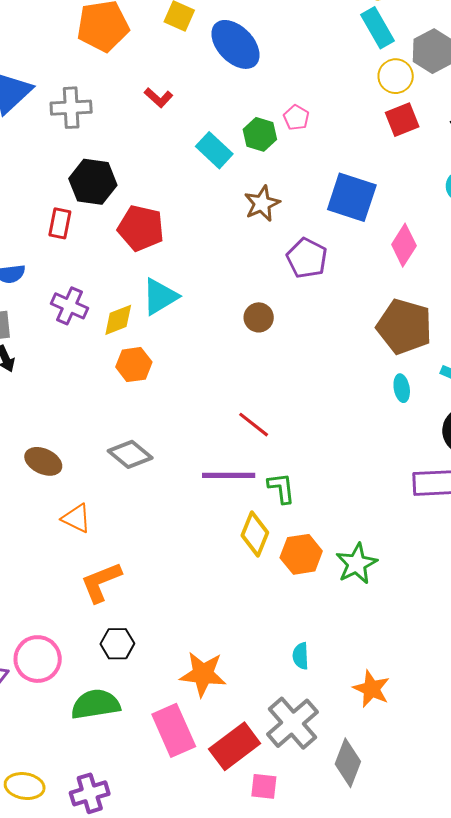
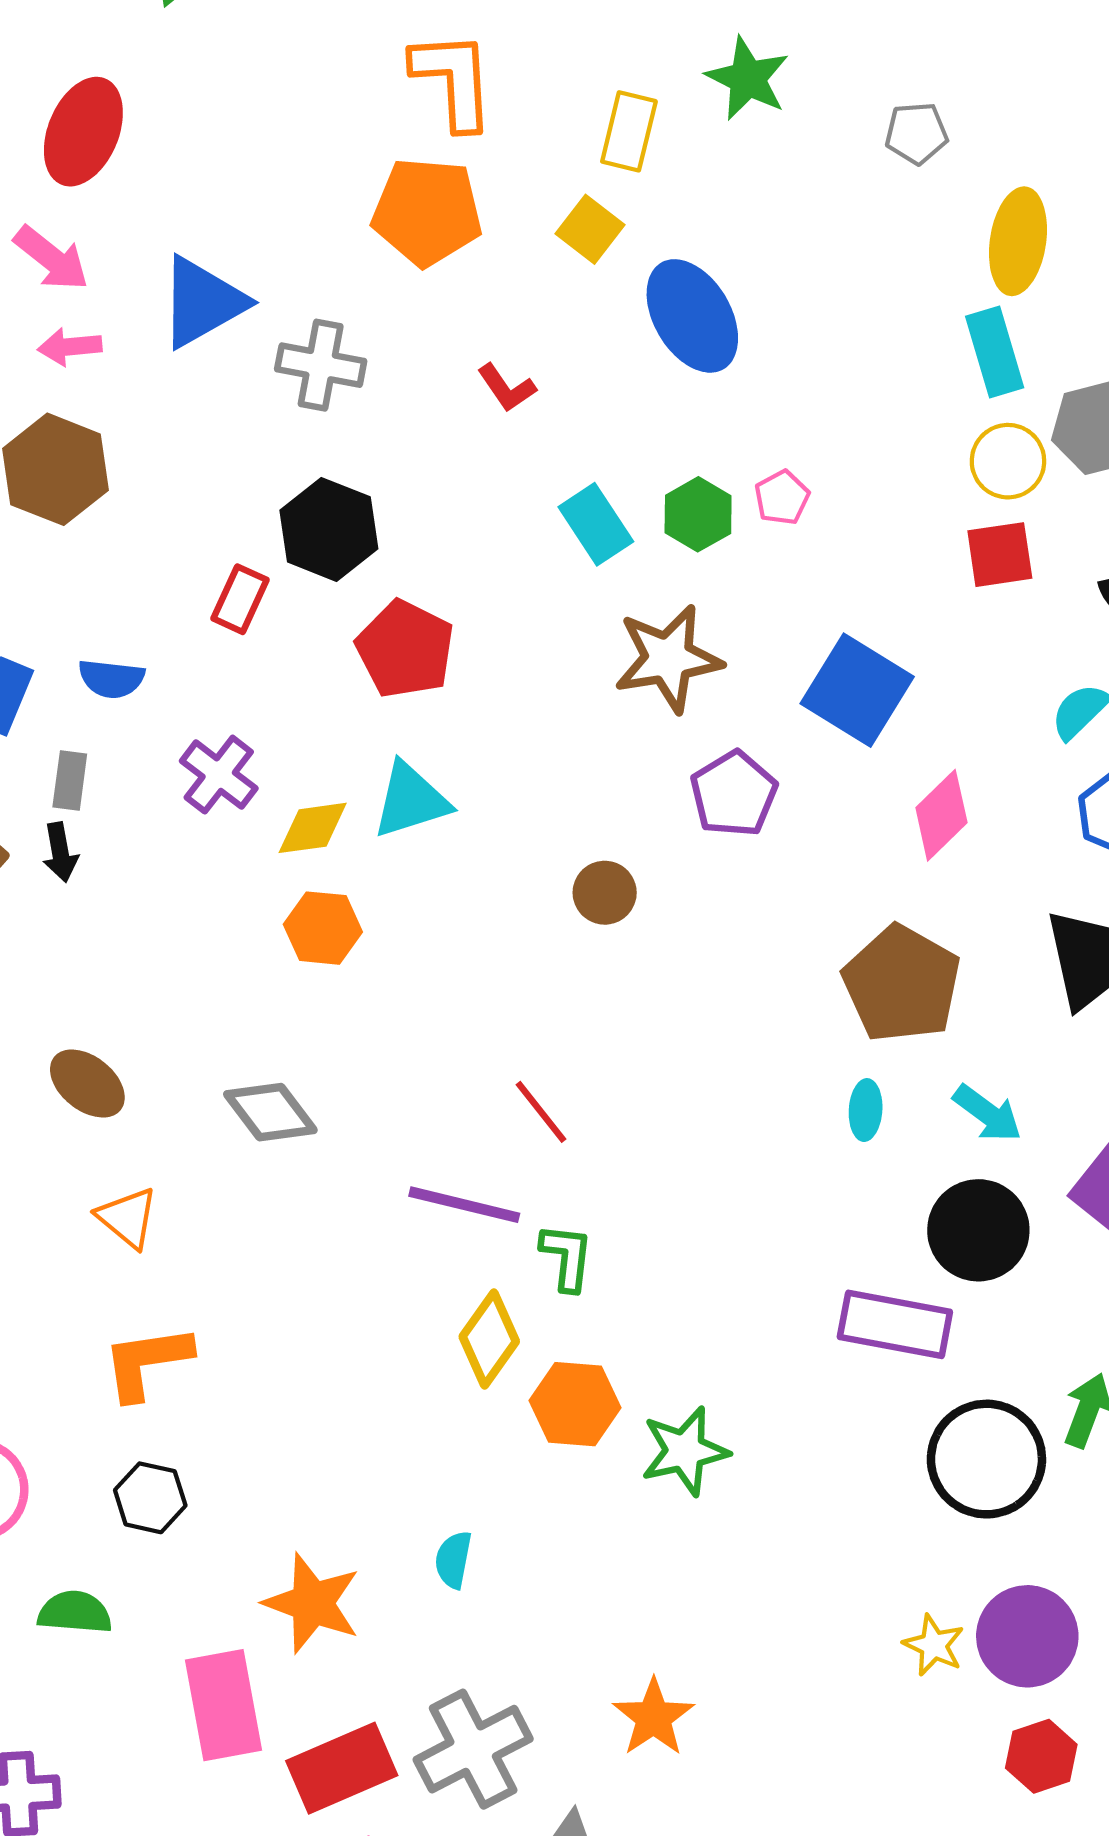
brown star: (262, 204) -> (668, 658), size x1.4
cyan semicircle: (301, 656) -> (453, 1560), moved
green semicircle: (96, 704) -> (75, 1612), size x0.7

